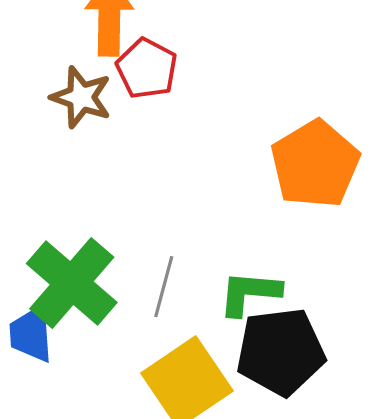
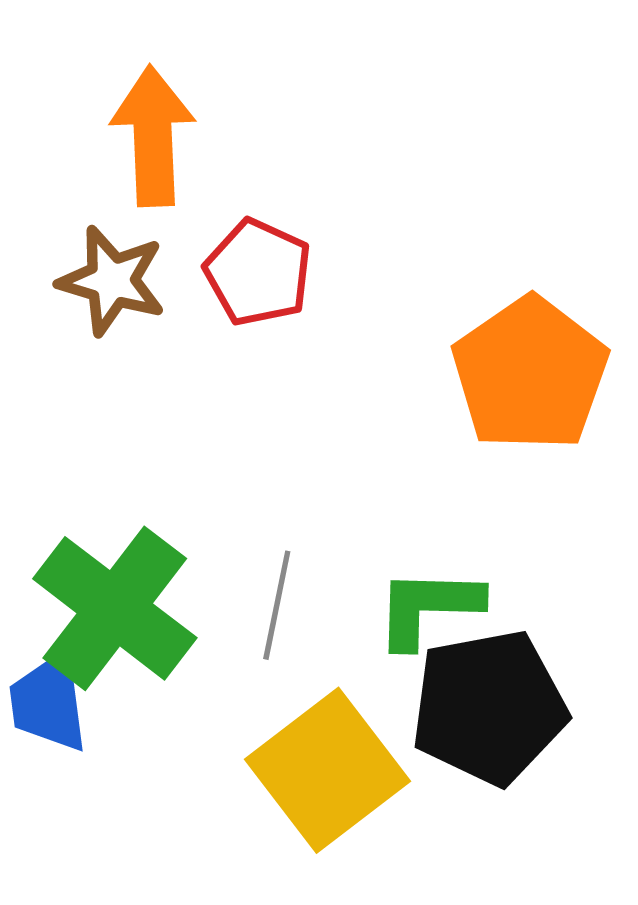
red pentagon: (147, 69) -> (258, 272), moved

